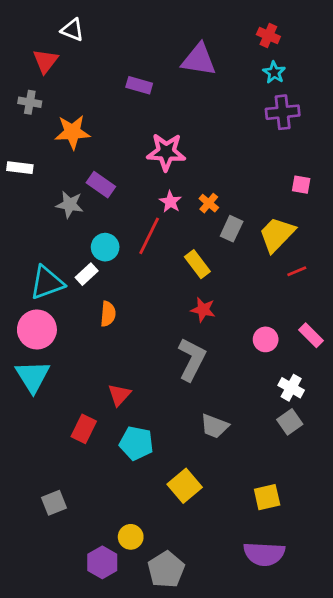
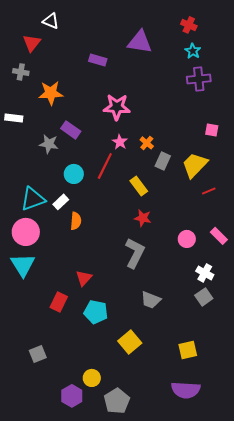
white rectangle: (87, 274) -> (61, 202), moved

